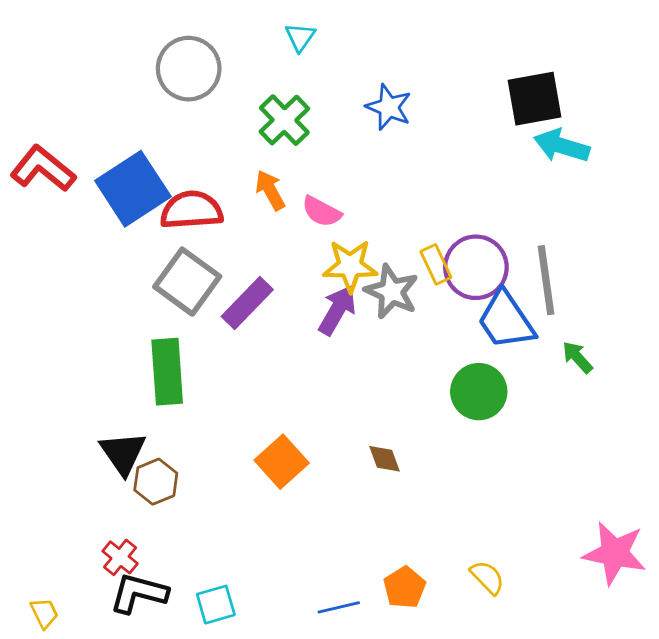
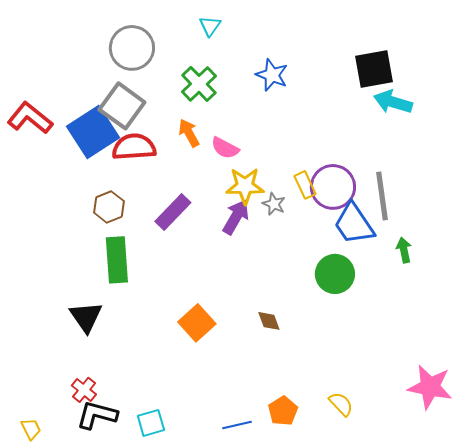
gray square: (187, 282) -> (122, 106), moved
gray star: (392, 292) -> (274, 204), size x0.6
green arrow: (577, 357) -> (404, 250), turned 30
brown hexagon: (156, 482) -> (109, 207), moved

